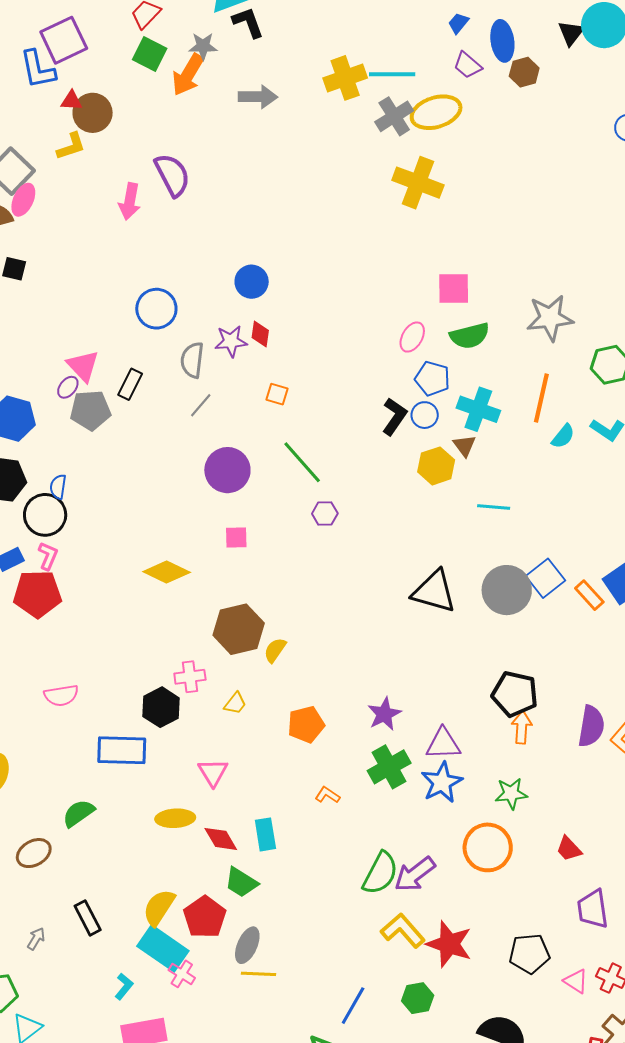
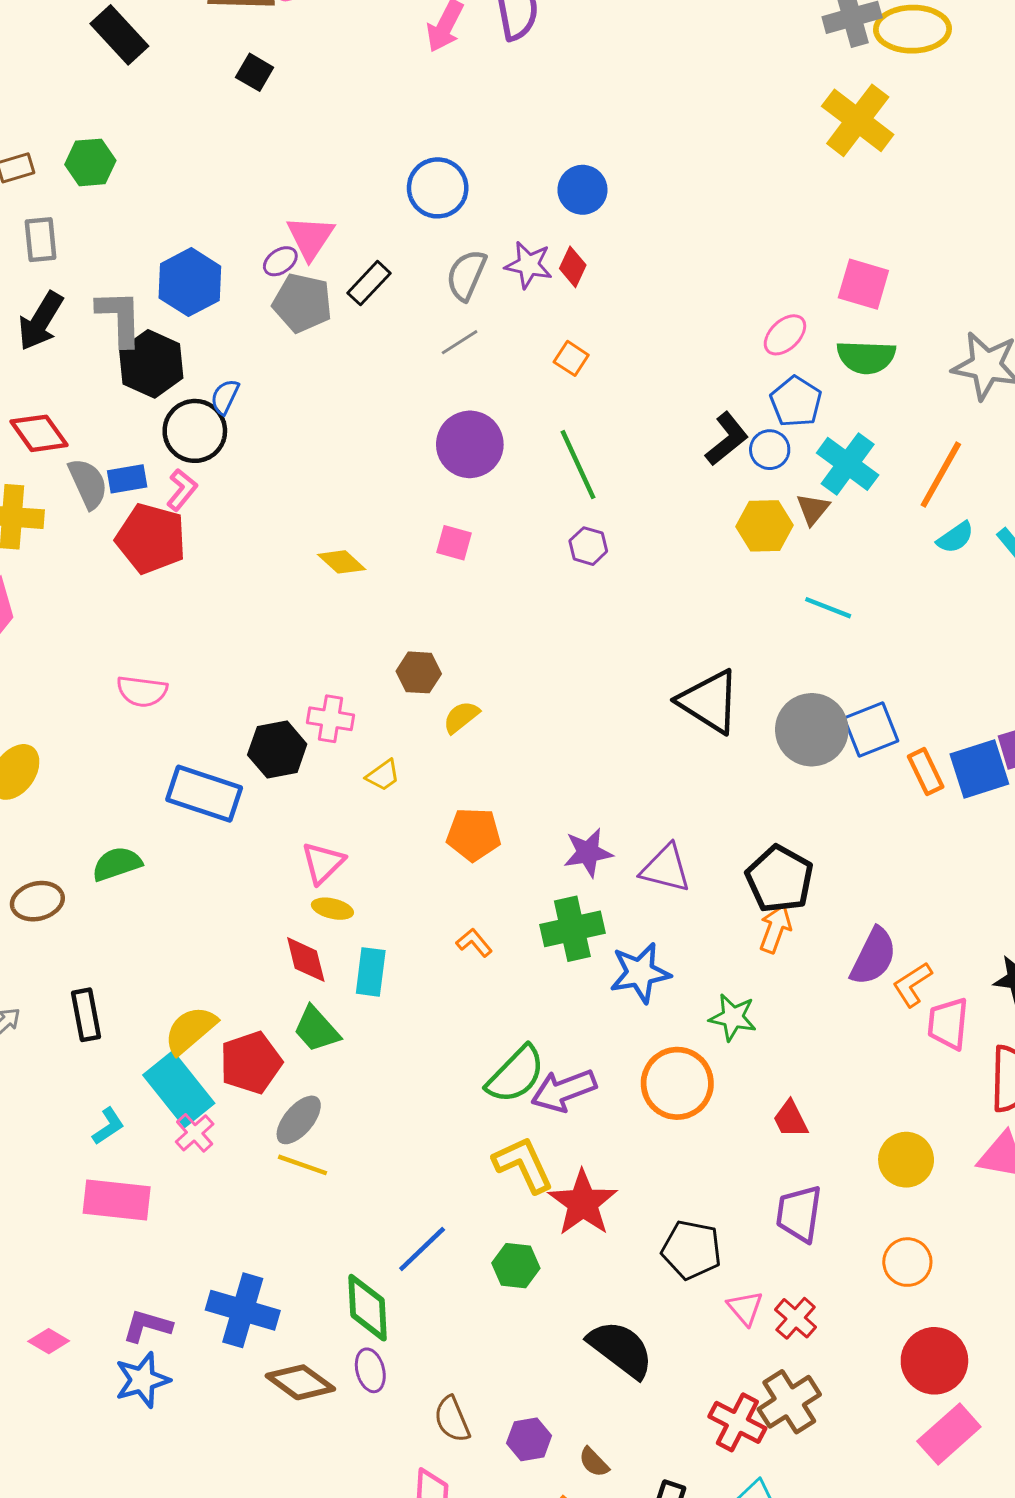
yellow diamond: (167, 572) -> (342, 562), size x0.7
brown hexagon: (239, 629) -> (419, 672), size x0.6
purple triangle: (443, 744) -> (666, 868), moved
yellow ellipse: (175, 818) -> (332, 909), moved, size x0.7

